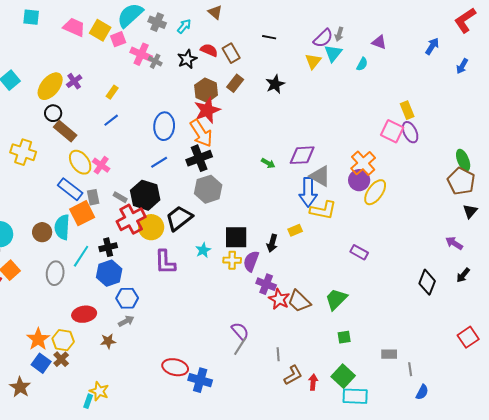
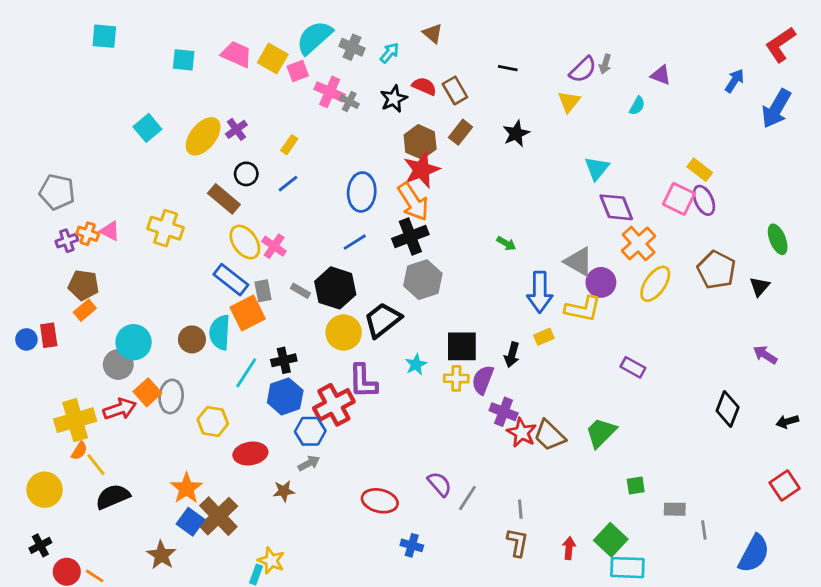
cyan square: (31, 17) -> (184, 60), moved
cyan triangle: (333, 53) -> (597, 168), moved
blue arrow: (462, 66) -> (776, 109), size x1.8
yellow rectangle: (407, 110) -> (700, 170), turned -30
black circle: (53, 113) -> (246, 174), moved
purple diamond: (302, 155) -> (616, 207), moved, turned 72
purple circle: (359, 180) -> (601, 282), moved
brown pentagon: (461, 181) -> (716, 270), moved
blue arrow: (308, 192) -> (540, 292), moved
black triangle: (470, 211) -> (760, 287), moved
red cross: (131, 219) -> (334, 405), moved
gray ellipse: (55, 273) -> (171, 396), moved
black arrow: (463, 275) -> (787, 422), moved, turned 35
purple semicircle: (240, 331) -> (440, 484), moved
green square: (344, 337) -> (636, 485), moved
yellow hexagon: (63, 340) -> (213, 422), moved
brown cross: (61, 359) -> (218, 516), size x1.8
red ellipse: (175, 367) -> (380, 501), moved
brown L-shape: (293, 375) -> (517, 543), moved, turned -50
blue cross: (200, 380) -> (412, 545), size x0.7
blue semicircle: (422, 392) -> (754, 554), moved, size x1.8

